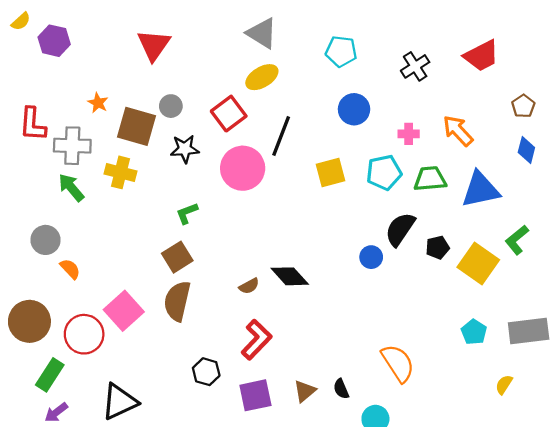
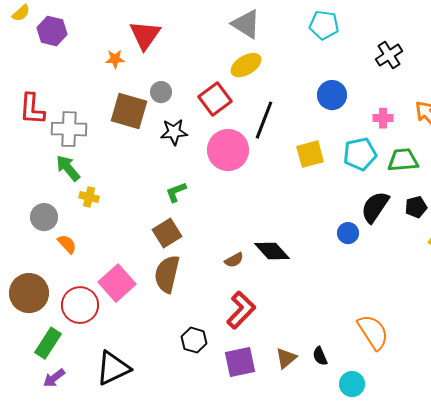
cyan pentagon: (341, 51) -> (324, 25), moved
orange star: (98, 103) -> (115, 59), moved, turned -30
yellow cross: (120, 172) -> (89, 197), moved, size x0.7
black pentagon: (438, 247) -> (416, 207), moved

